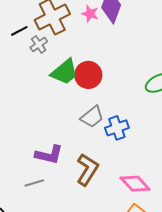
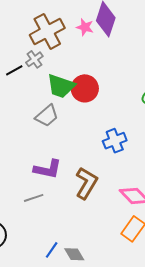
black line: (19, 31) -> (14, 70), moved
green trapezoid: (64, 72) -> (61, 86), turned 60
gray trapezoid: (92, 117) -> (47, 116), moved

